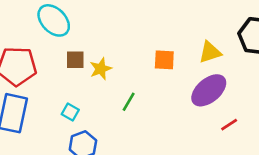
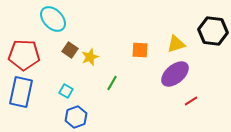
brown square: (75, 60) -> (70, 50), turned 35

